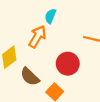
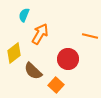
cyan semicircle: (50, 16) -> (24, 15), moved

